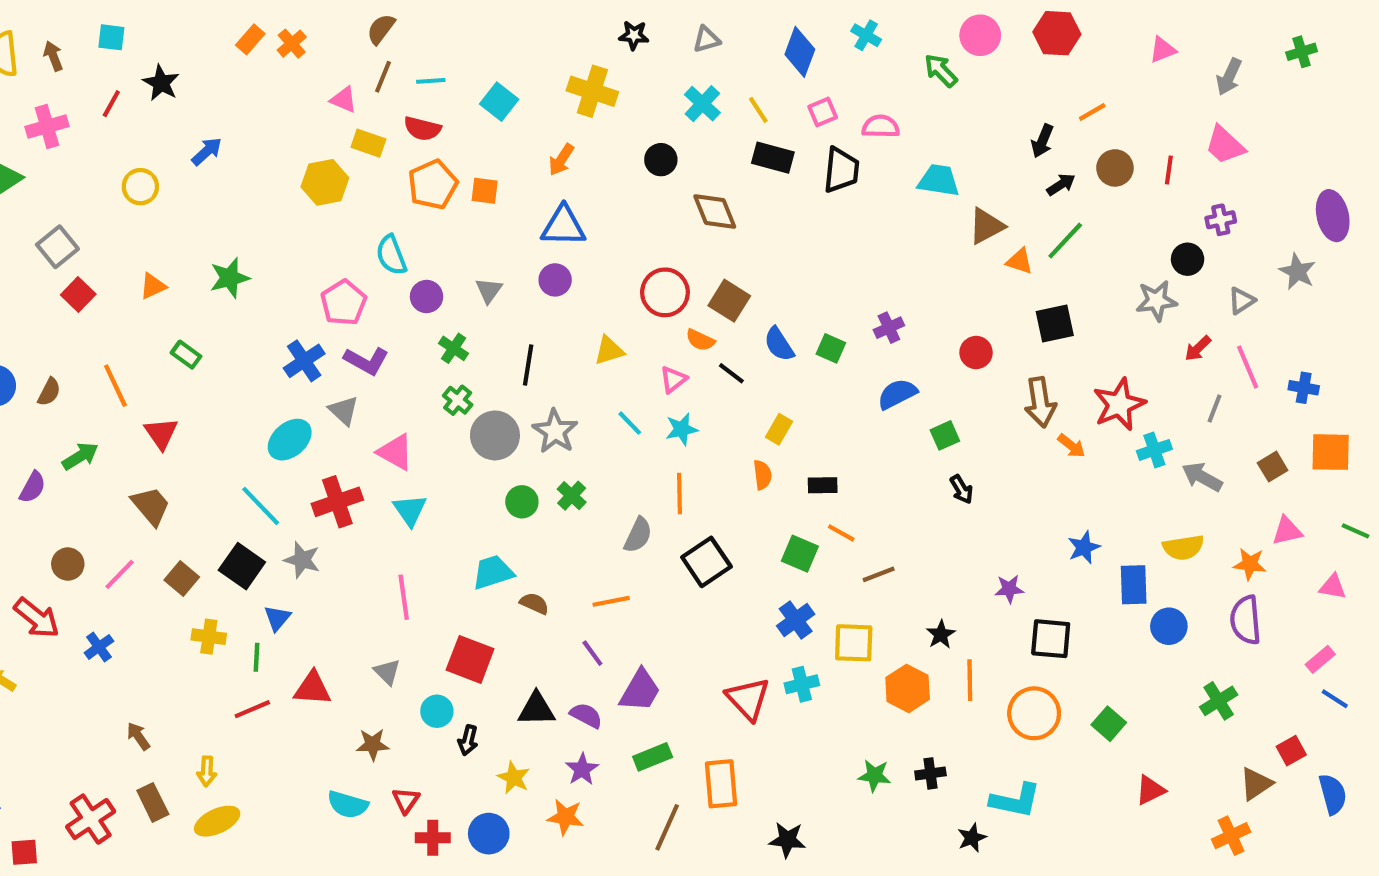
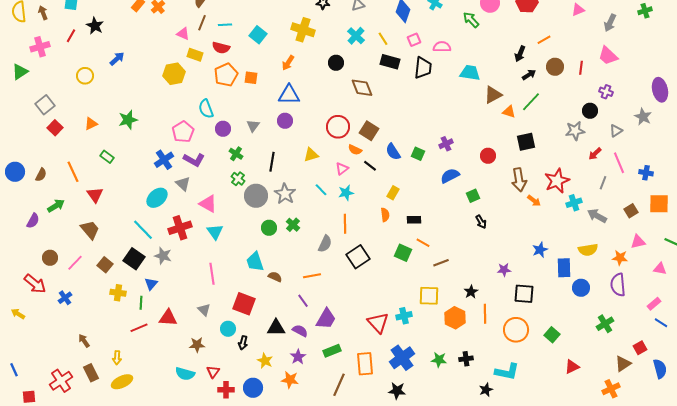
purple cross: (1221, 220) -> (606, 92), turned 32
cyan trapezoid: (493, 572) -> (255, 262), turned -90
blue cross: (796, 620) -> (402, 358), moved, size x1.4

